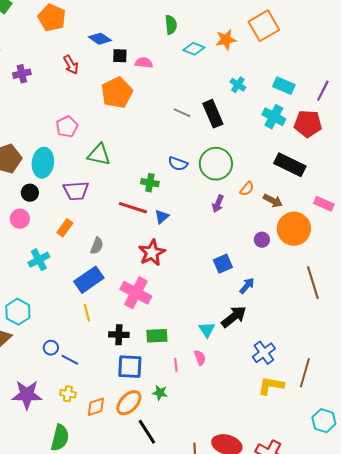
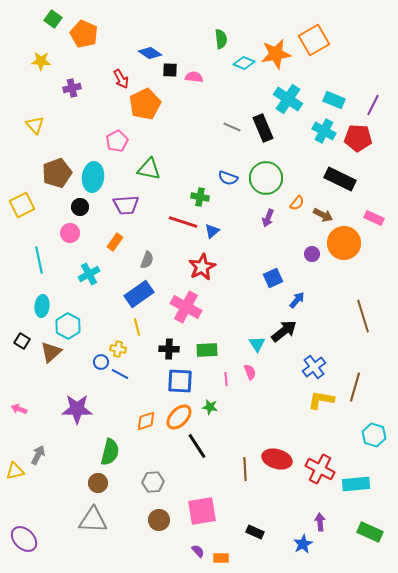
orange pentagon: (52, 18) -> (84, 34), moved
orange star: (226, 40) -> (276, 54), size x1.4
cyan cross: (238, 85) -> (288, 99), size x1.8
orange pentagon: (117, 93) -> (145, 104), moved
brown line: (313, 283) -> (363, 316), moved
yellow cross: (68, 394) -> (118, 349), moved

